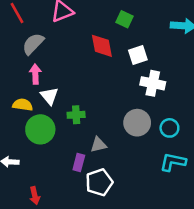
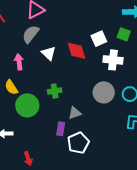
green square: (124, 19) -> (124, 34), moved
gray semicircle: (33, 44) -> (31, 34), moved
red diamond: (102, 46) -> (76, 51), moved
white triangle: (49, 96) -> (49, 53), moved
yellow semicircle: (23, 105) -> (11, 87), turned -126

